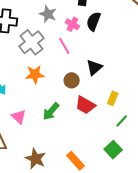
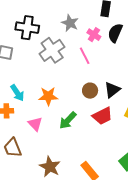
black triangle: (94, 68) -> (112, 90), moved
orange star: (35, 75) -> (48, 96), moved
red trapezoid: (85, 105) -> (102, 116), turned -60

